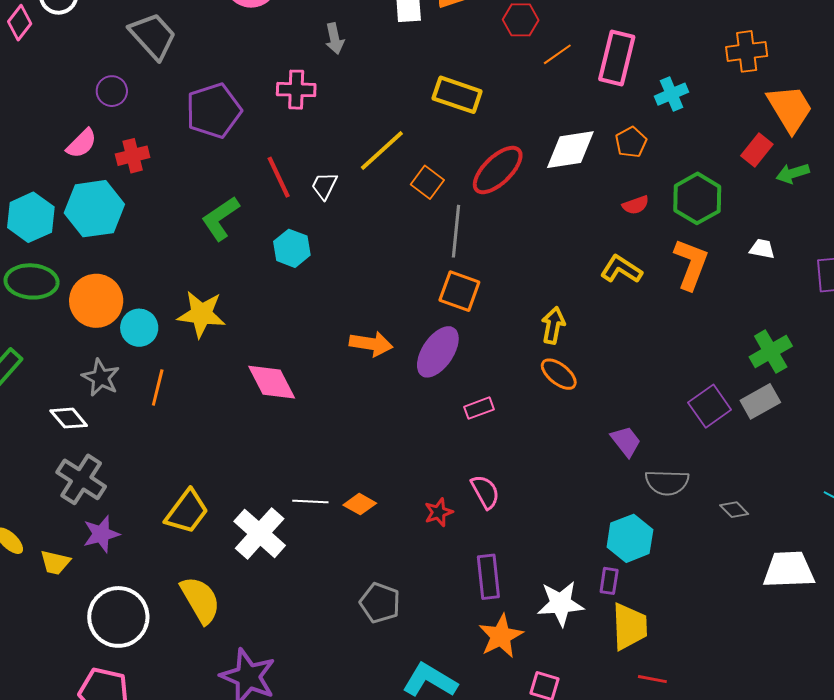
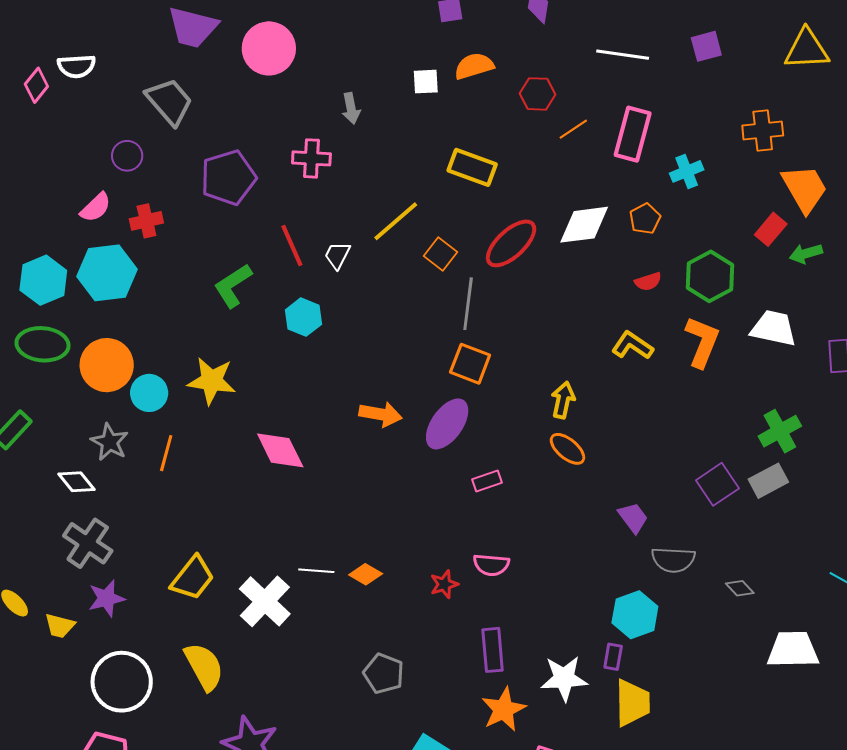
white trapezoid: (762, 249) -> (774, 328), size x1.8
pink semicircle: (485, 492) -> (491, 565), turned 123

